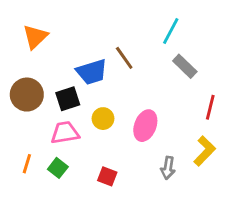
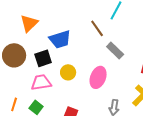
orange triangle: (35, 37) -> (29, 23), moved
brown line: (124, 58) -> (97, 28), moved
gray rectangle: (185, 66) -> (115, 50), moved

